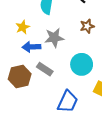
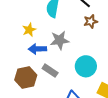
brown star: (87, 26) -> (91, 21), moved

